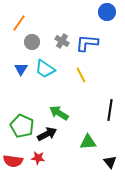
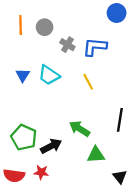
orange line: (19, 23) -> (21, 25), turned -36
gray circle: (32, 42) -> (45, 27), moved
green arrow: (59, 113) -> (79, 129), moved

